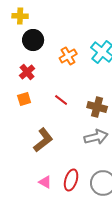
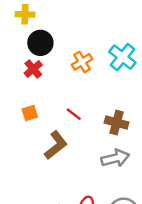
red cross: (27, 72) -> (33, 69), moved
brown L-shape: (43, 140) -> (56, 145), moved

